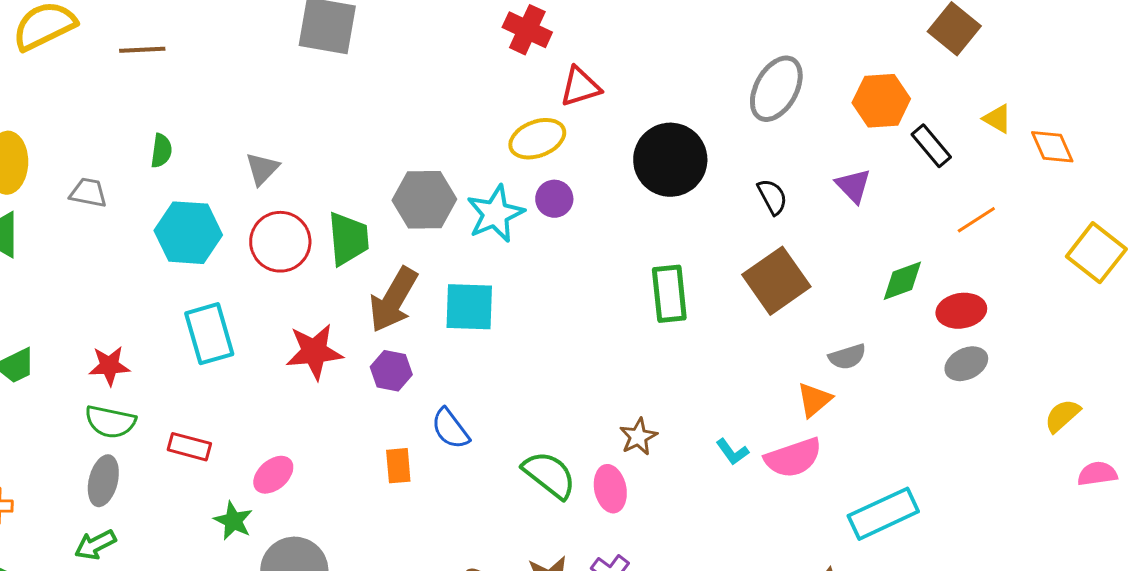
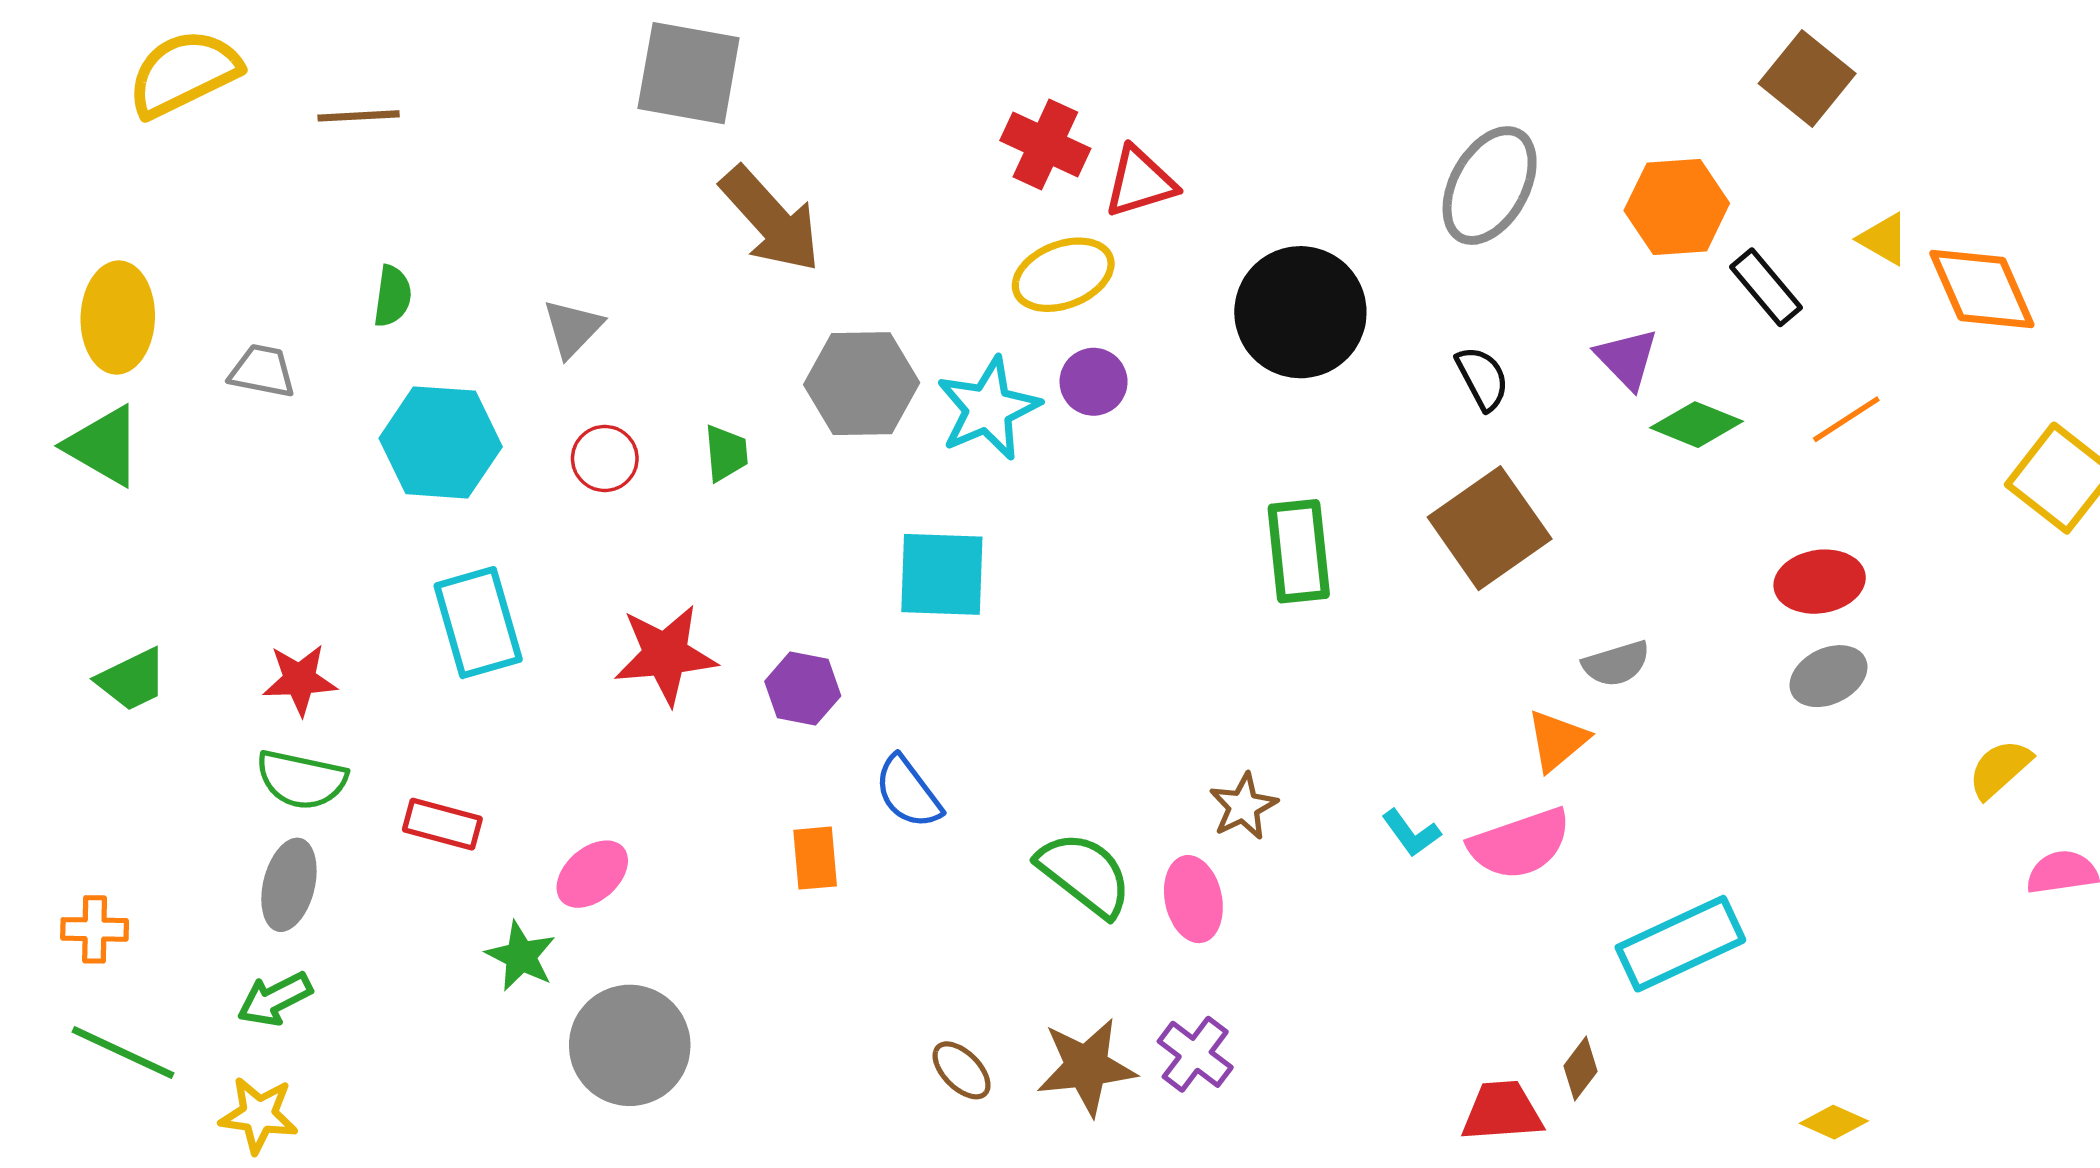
red cross: (527, 30) -> (1045, 145), moved
orange diamond: (1052, 147) -> (1982, 289), size x1.4
green trapezoid: (348, 239) -> (726, 453), size x0.6
red circle: (280, 242) -> (605, 458), size x0.6
green diamond: (902, 281) -> (1696, 425), moved, turned 42
brown arrow: (393, 300) -> (771, 219), moved, turned -72

